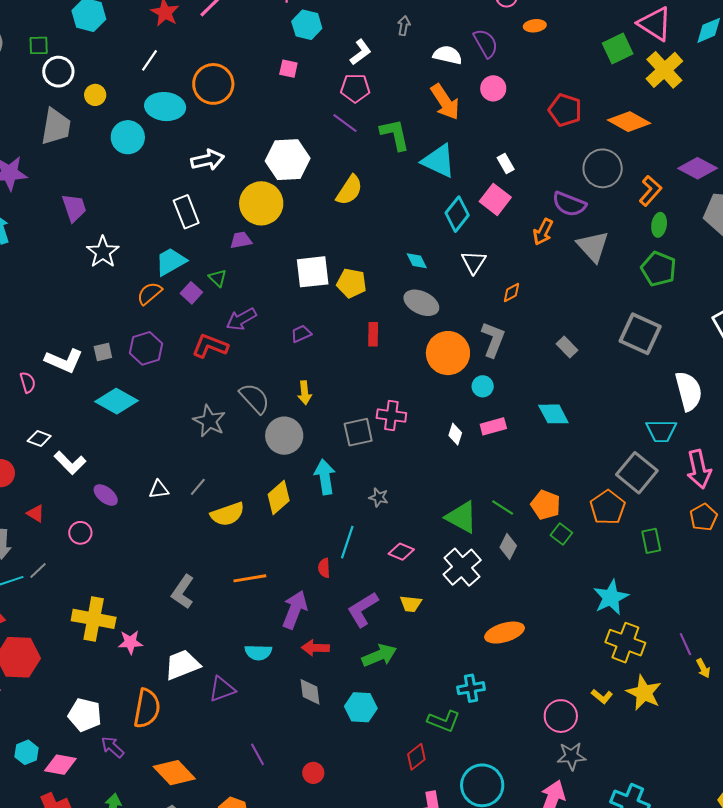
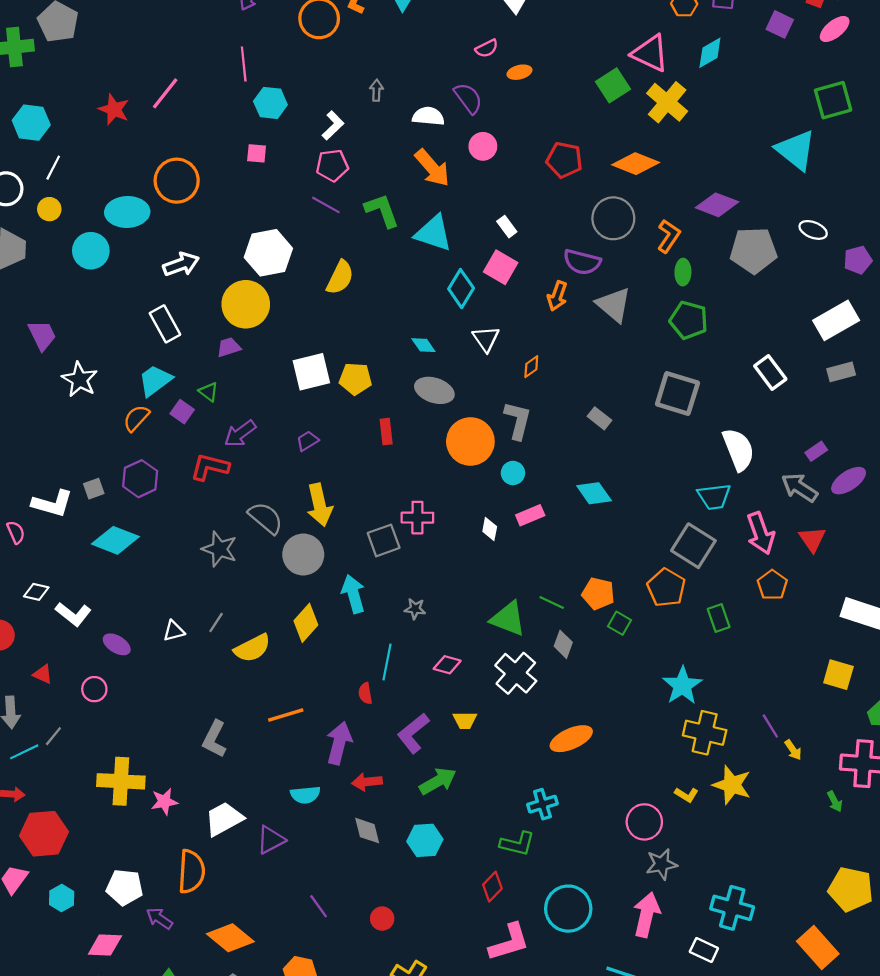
white line: (149, 60) -> (53, 168), moved
yellow arrow: (305, 393) -> (320, 505), size x1.6
cyan hexagon: (26, 752) -> (62, 898), moved

